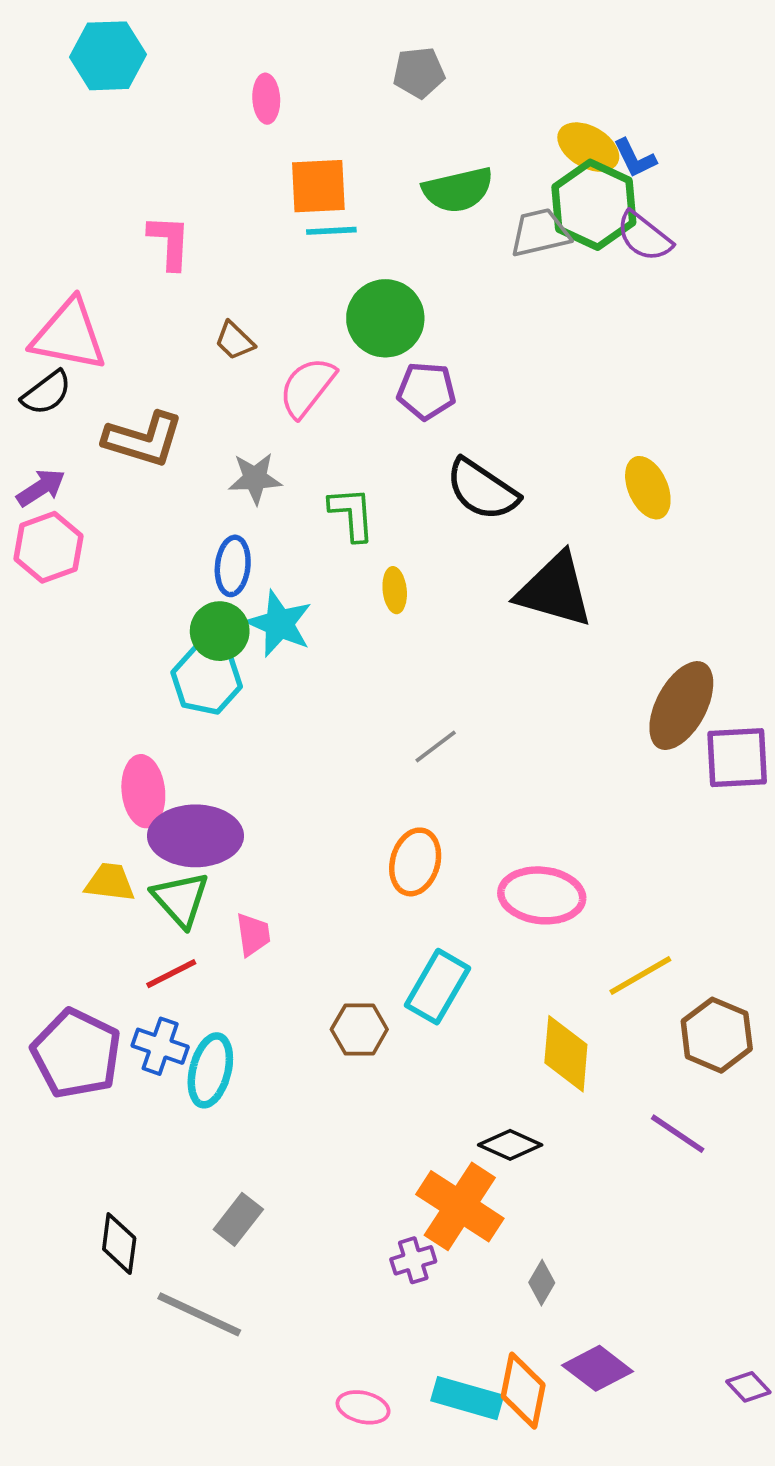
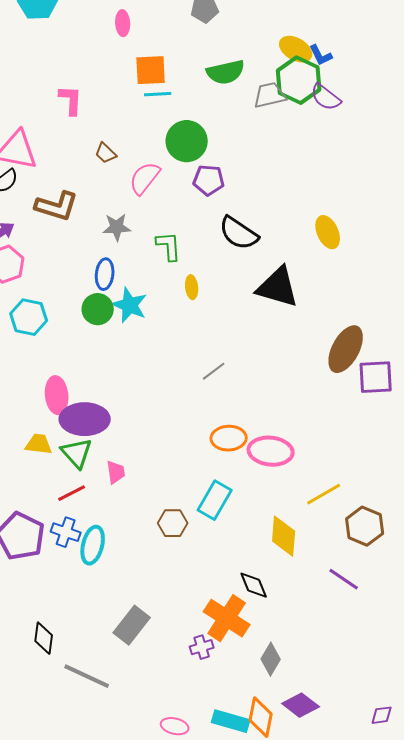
cyan hexagon: (207, 679) -> (29, 317), moved
orange ellipse: (415, 862) -> (229, 438), moved, turned 72
black diamond: (510, 1145) -> (254, 585), turned 44
gray rectangle: (238, 1219) -> (132, 625), moved, size x1.4
gray diamond: (542, 1283) -> (271, 659), size x1.4
purple diamond: (748, 1387) -> (382, 715), turned -55

